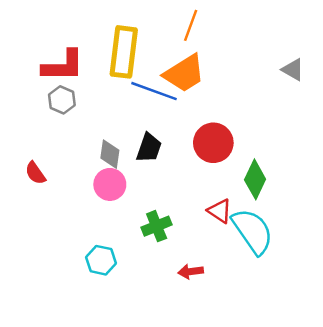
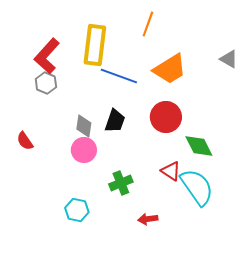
red L-shape: (63, 66) -> (47, 56), turned 132
orange trapezoid: (184, 73) -> (170, 69), moved
green diamond: (255, 179) -> (199, 146), turned -52

